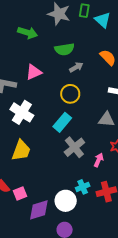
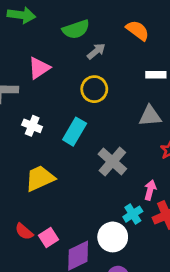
white cross: (22, 112) -> (32, 126), size x0.6
cyan rectangle: (62, 122) -> (75, 132), moved
yellow trapezoid: (21, 150) -> (40, 178), turned -125
pink arrow: (99, 160) -> (150, 190), moved

